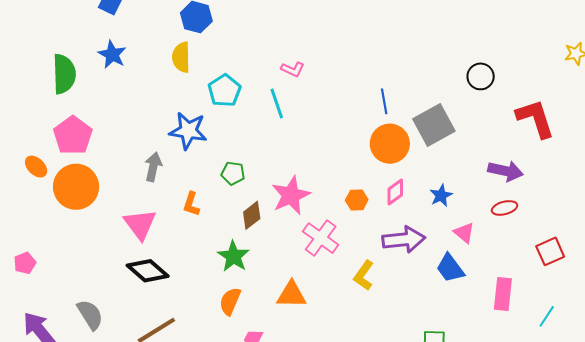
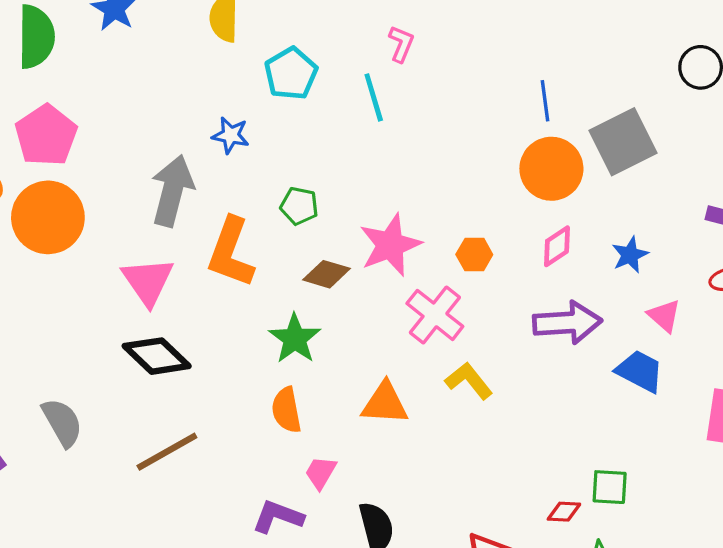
pink L-shape: (293, 69) -> (401, 44), turned -95
blue star: (188, 131) -> (231, 135), size x0.6
gray arrow: (153, 167) -> (172, 191), size x1.5
orange hexagon: (357, 200) -> (474, 255), moved
orange L-shape: (191, 204) -> (231, 252), size x1.8
brown diamond: (252, 215) -> (326, 274), turned 52
blue trapezoid: (450, 268) -> (640, 371), turned 152
yellow L-shape: (364, 275) -> (469, 381), moved, turned 104
orange semicircle: (230, 301) -> (286, 410), turned -36

